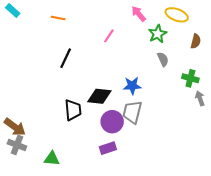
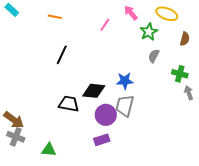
pink line: (109, 36) -> (105, 25), moved
gray semicircle: (163, 59) -> (154, 56), turned -128
black trapezoid: (73, 110) -> (69, 104), turned -75

